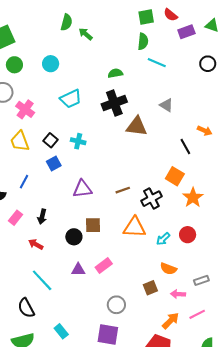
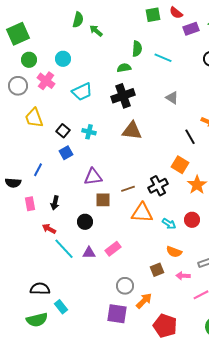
green semicircle: (143, 41) -> (137, 49), moved
pink cross: (25, 109) -> (46, 81), moved
brown triangle: (137, 126) -> (132, 131), moved
yellow trapezoid: (20, 141) -> (34, 118), moved
brown line: (123, 190) -> (128, 189), moved
pink rectangle: (16, 218) -> (30, 204), turned -48
brown square: (93, 225) -> (103, 200), moved
cyan arrow: (163, 239) -> (169, 224), turned -104
cyan line: (42, 280) -> (64, 249), moved
black semicircle: (26, 308) -> (40, 289), turned 120
orange arrow: (171, 321) -> (144, 301), moved
cyan rectangle: (61, 331) -> (61, 307), moved

